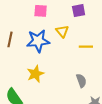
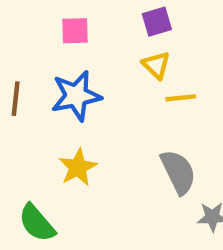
yellow triangle: (62, 31) -> (156, 65), moved
gray semicircle: (81, 81) -> (178, 172), size x1.5

